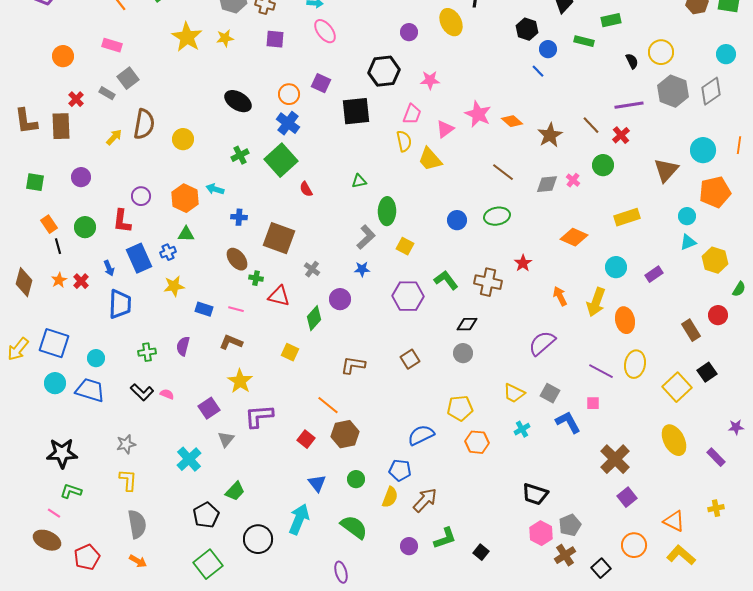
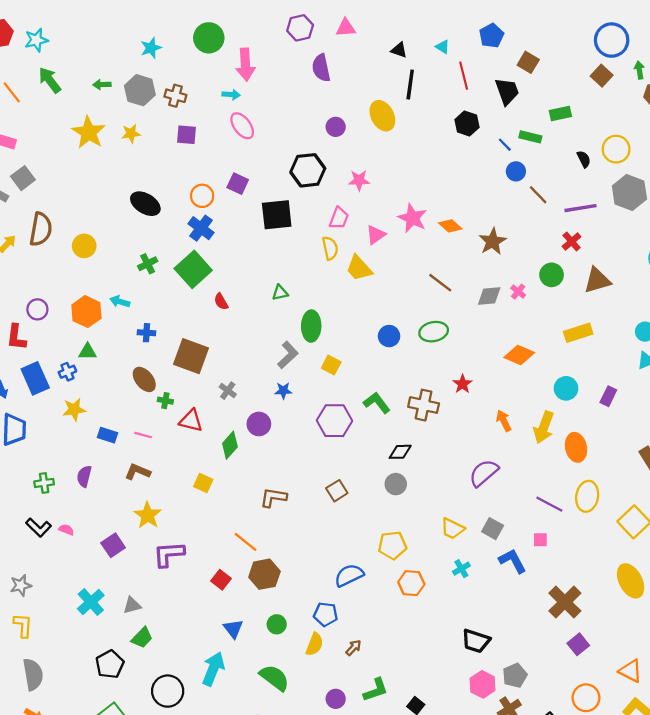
blue circle: (548, 49) -> (516, 171), moved
blue line: (538, 71) -> (505, 145), moved
brown line: (591, 125) -> (538, 195), moved
brown triangle: (666, 170) -> (597, 280), moved, turned 32
purple rectangle: (654, 274) -> (608, 396), turned -30
gray triangle: (226, 439) -> (132, 605), moved, turned 36
brown arrow: (425, 500) -> (353, 648), size x0.6

